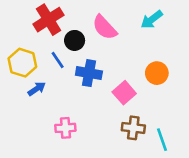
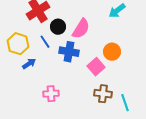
pink semicircle: (105, 27) -> (81, 29), moved, turned -105
orange circle: (157, 73) -> (112, 52), moved

